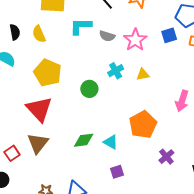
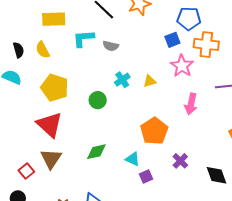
pink star: (135, 40) -> (182, 66), moved
cyan triangle: (111, 142) -> (133, 159), moved
purple square: (117, 172) -> (146, 176), moved

